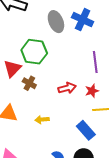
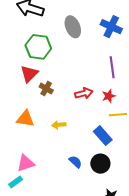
blue cross: (83, 20) -> (111, 27), moved
green hexagon: (34, 52) -> (38, 47), moved

